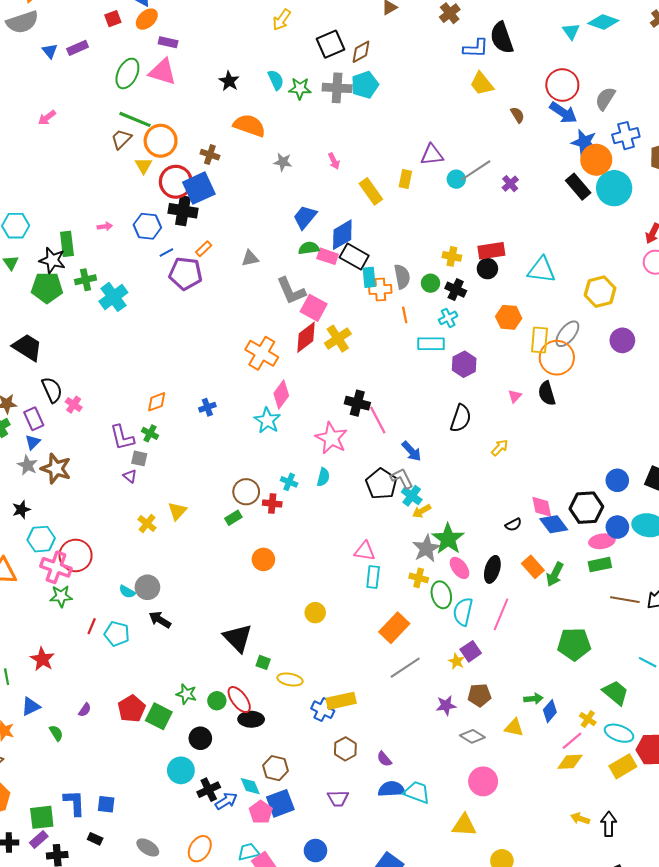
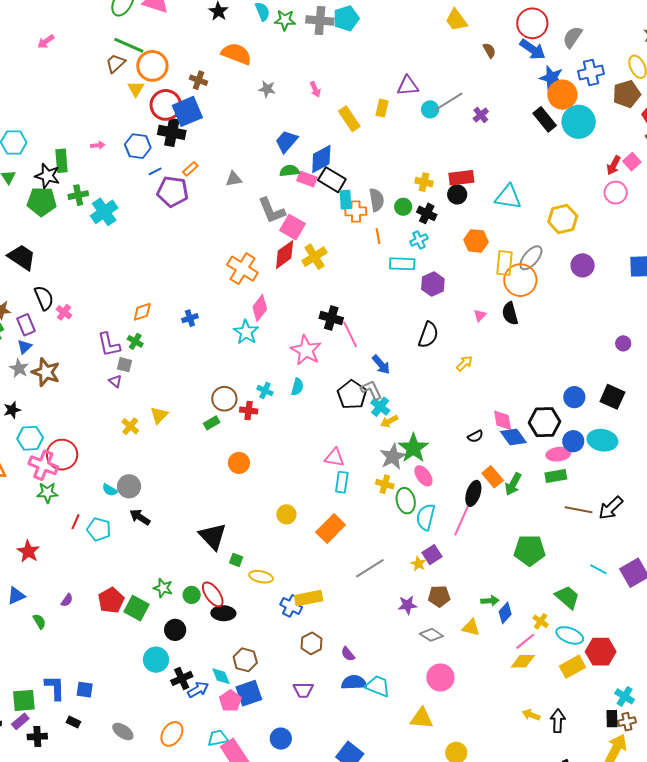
black ellipse: (492, 569) -> (473, 493), moved
orange rectangle: (394, 628) -> (331, 528), moved

